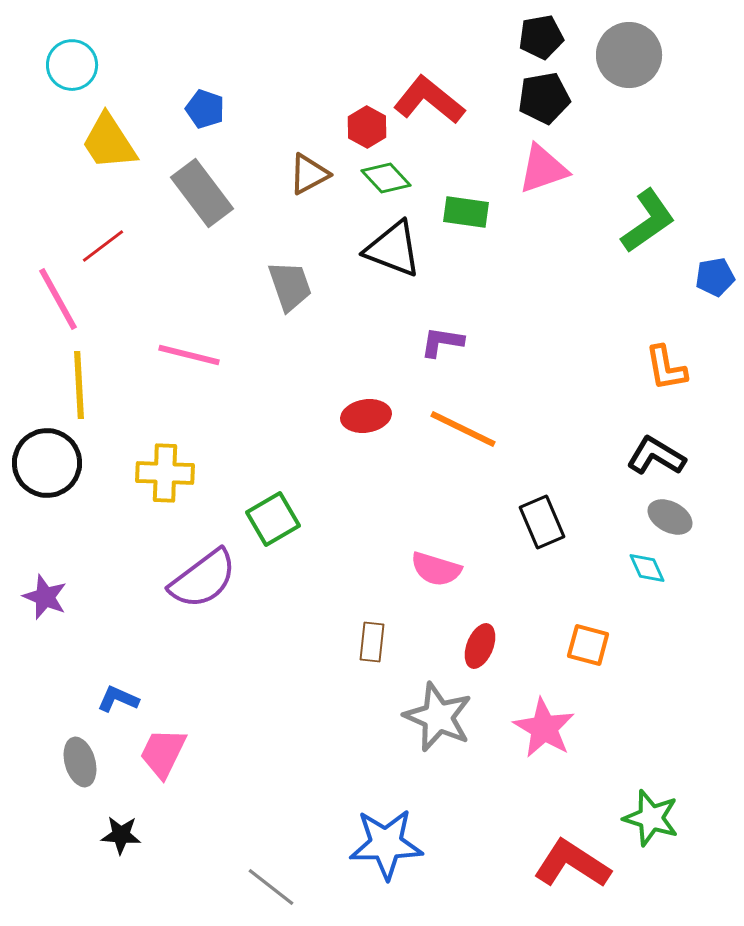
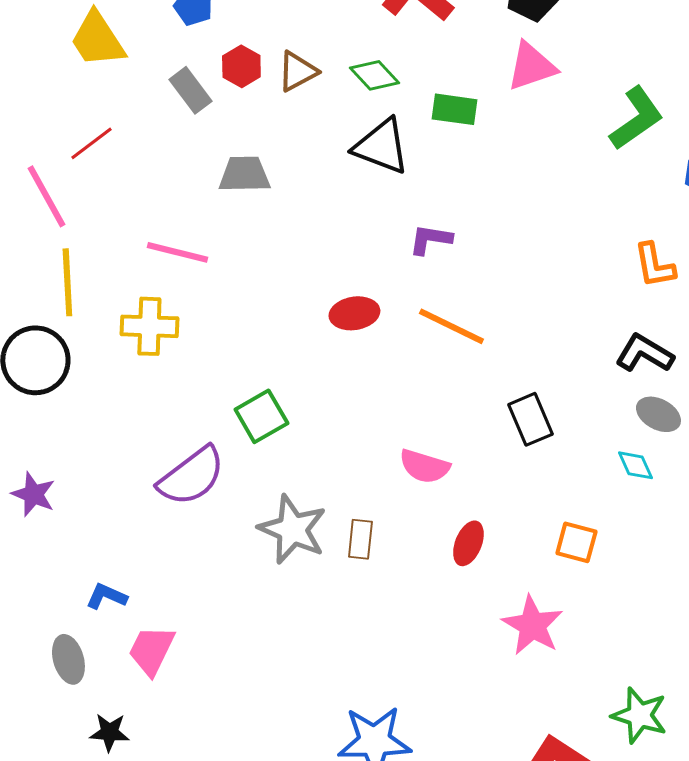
red hexagon: (367, 127) -> (241, 66), moved
gray rectangle: (202, 193) -> (190, 90), size x0.7
gray trapezoid: (290, 286) -> (244, 174), moved, turned -72
yellow cross: (165, 473) -> (149, 326), moved
gray star: (438, 717) -> (292, 529), moved

